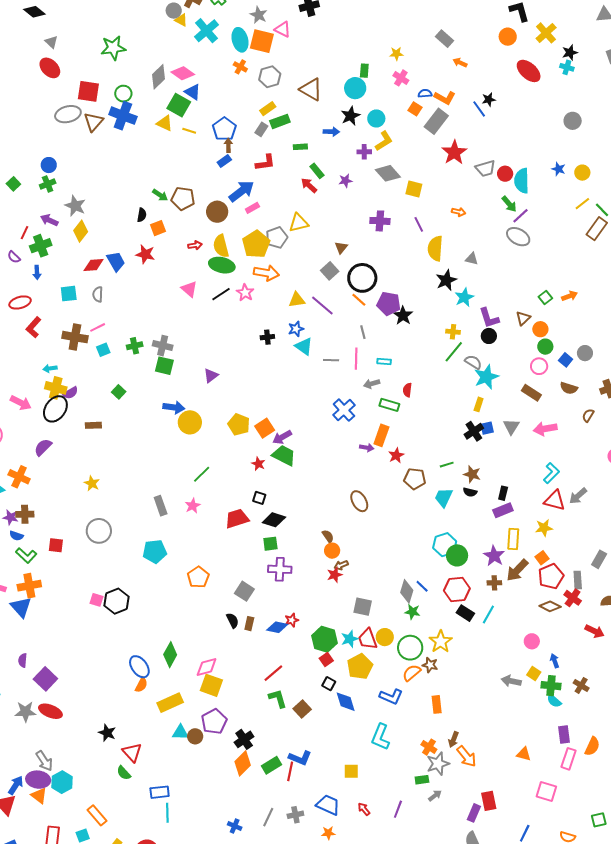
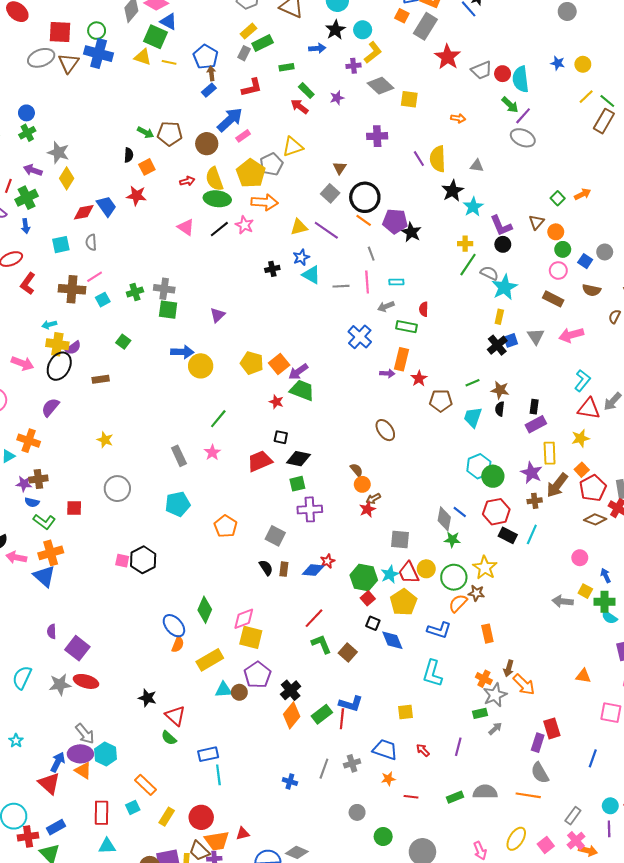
purple line: (419, 224) -> (419, 159), moved
black semicircle: (470, 492) -> (500, 409), turned 88

